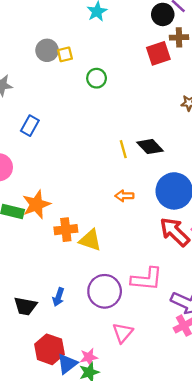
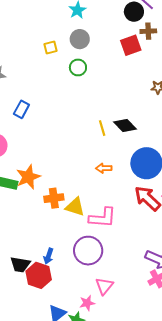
gray circle: (47, 50) -> (80, 39), moved
pink L-shape: (147, 279) -> (102, 218), moved
red hexagon: (49, 349) -> (39, 275), moved
pink star: (89, 357) -> (87, 303), moved

